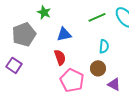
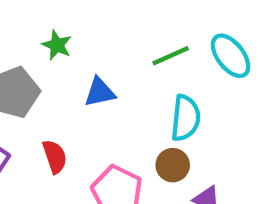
cyan semicircle: (104, 46) -> (186, 118), size x1.5
red semicircle: (60, 57) -> (55, 157), moved

